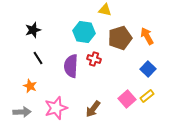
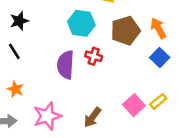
black line: (38, 58) -> (14, 51), moved
blue square: (148, 69) -> (160, 57), moved

